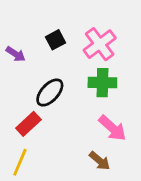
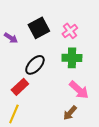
black square: (55, 40) -> (39, 28), size x1.5
pink cross: (100, 44) -> (70, 31), size x0.7
brown arrow: (100, 161) -> (70, 113), turned 91

